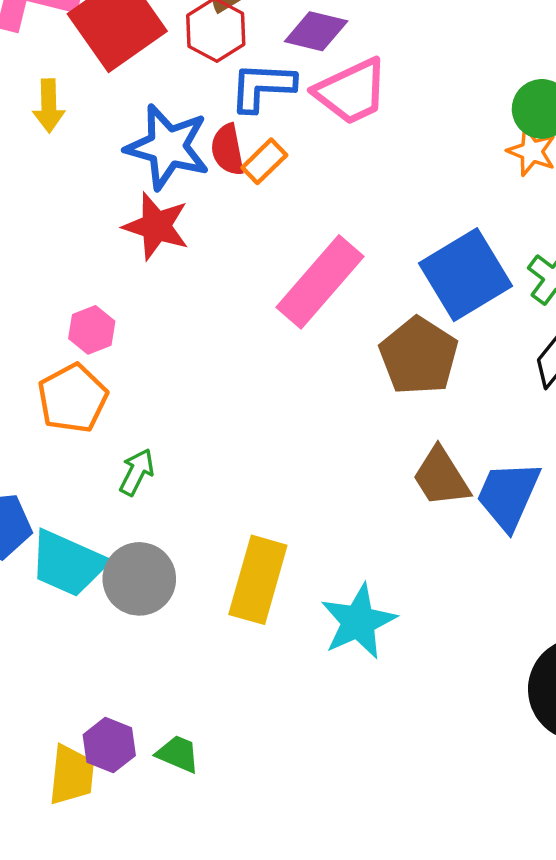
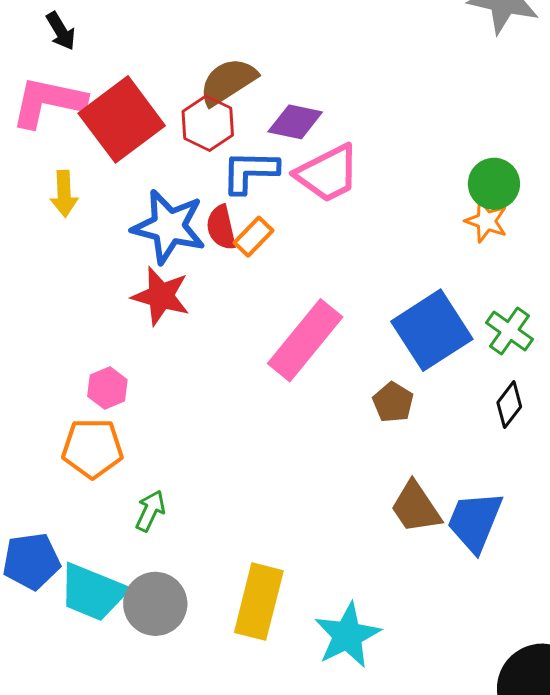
brown pentagon: (419, 356) -> (393, 402), size x0.6
orange pentagon: (73, 398) -> (92, 448), turned 30

